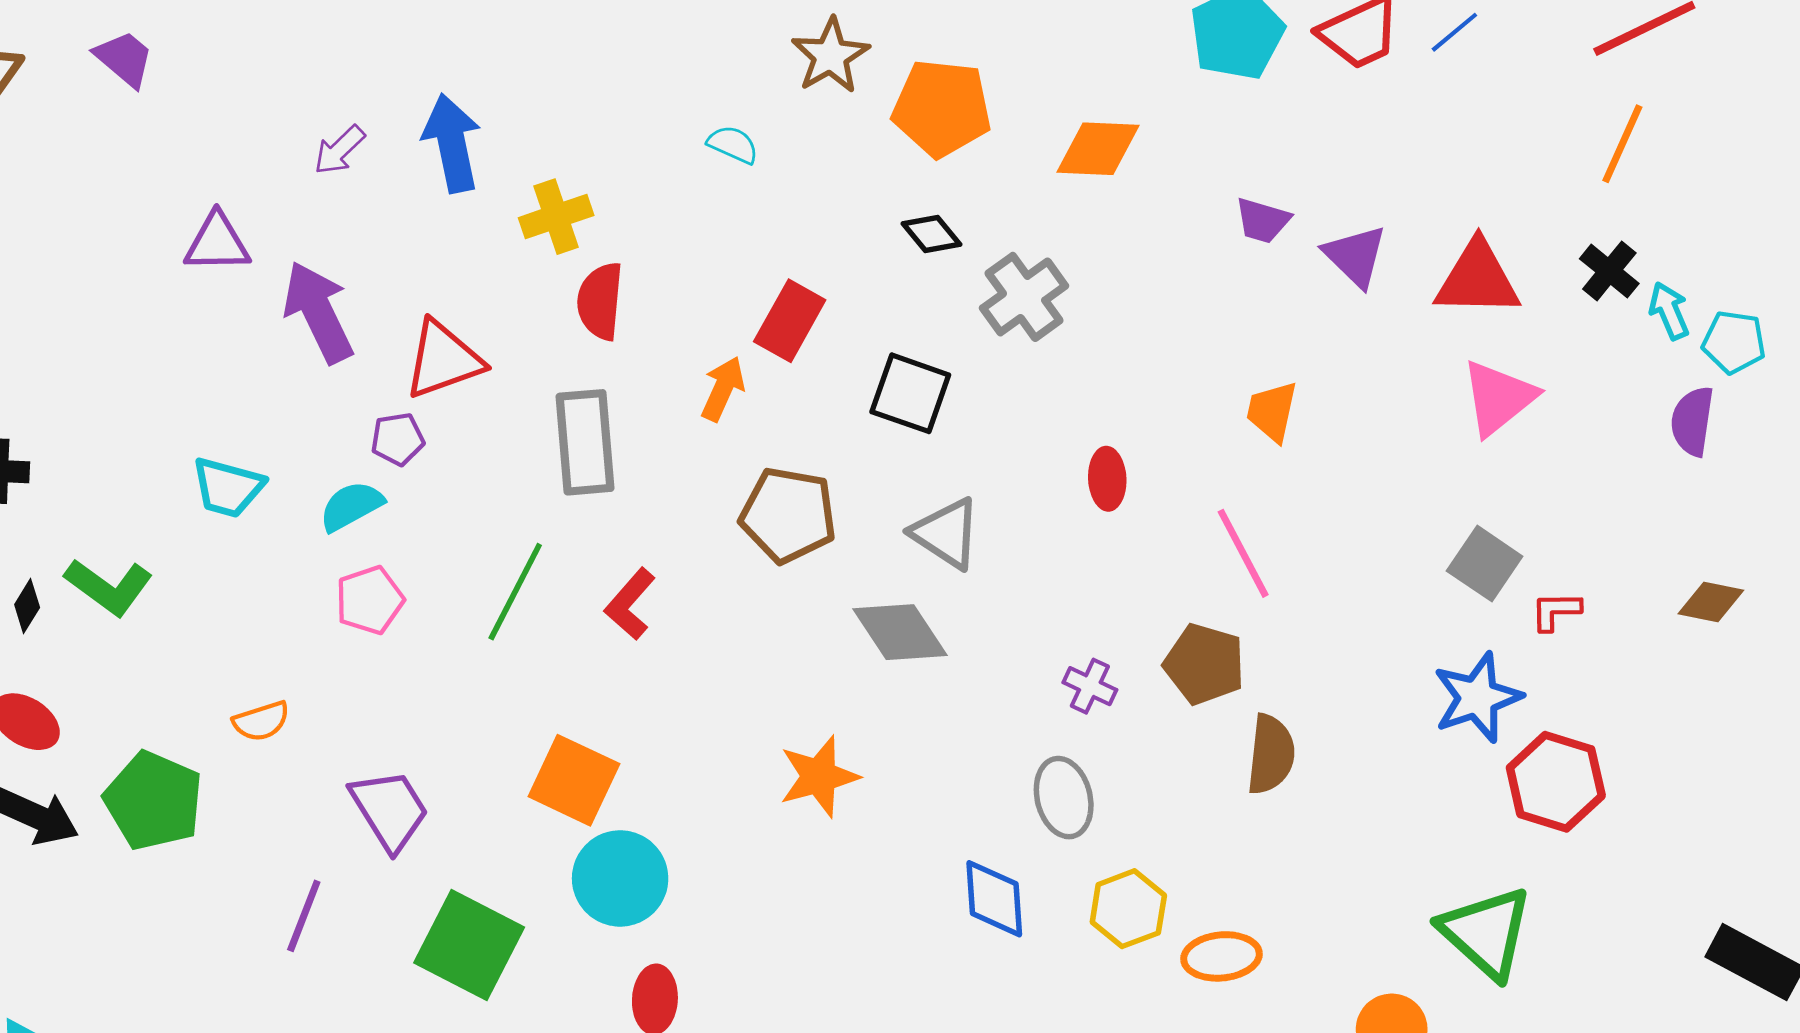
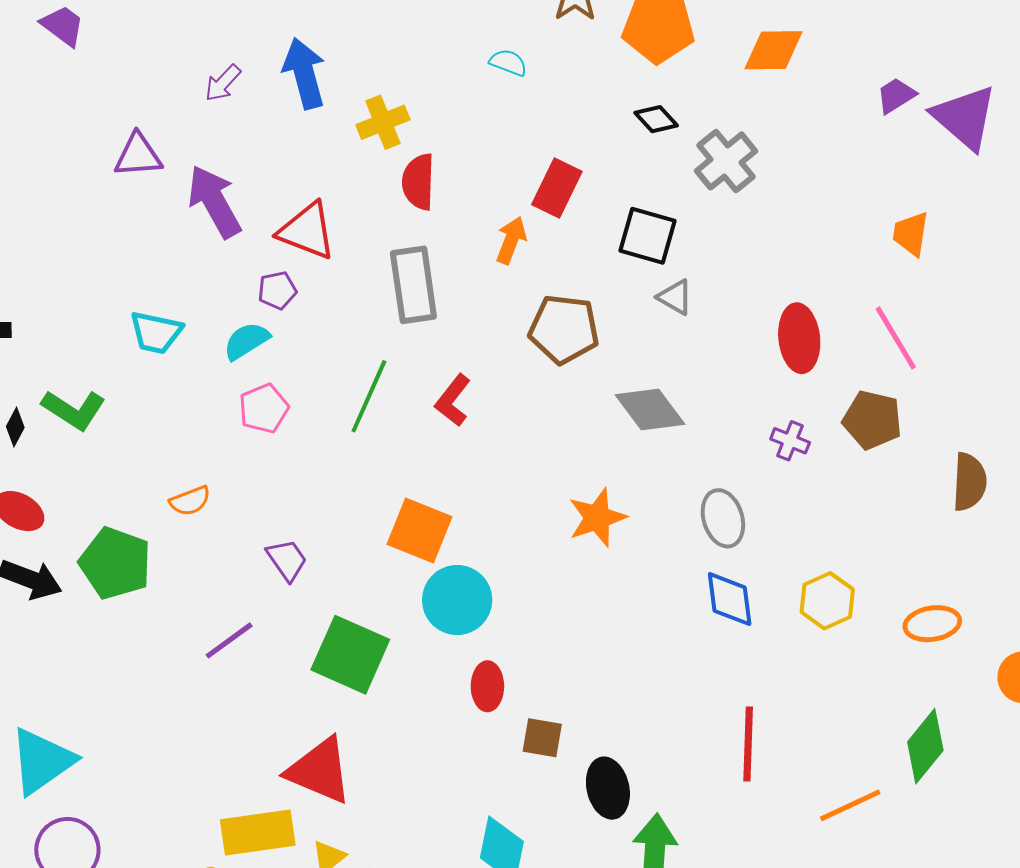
purple trapezoid: (1263, 221) -> (896, 96), turned 135
purple triangle: (1355, 256) -> (965, 117), size x1.4
red triangle: (443, 360) -> (307, 231), turned 44
red ellipse: (1107, 479) -> (799, 338), moved, size x1.5
gray triangle: (946, 533) -> (675, 297), moved, size x0.7
brown semicircle: (1271, 754) -> (969, 482), moved
gray ellipse: (1064, 798) -> (723, 518), moved
purple trapezoid: (390, 810) -> (287, 560), size x0.7
purple line: (304, 916) -> (229, 640), turned 36
orange ellipse: (1221, 956) -> (932, 624), moved

